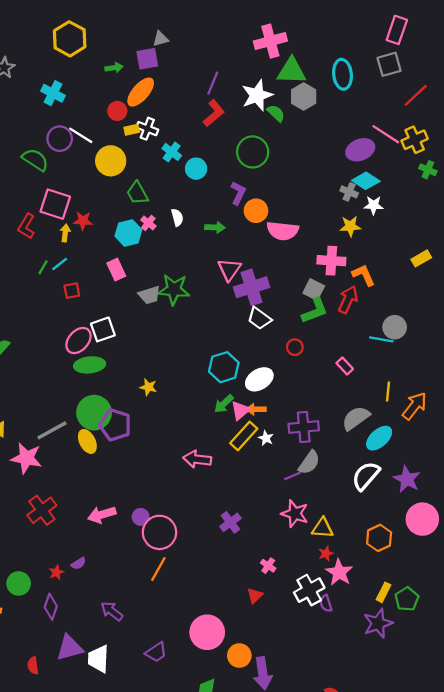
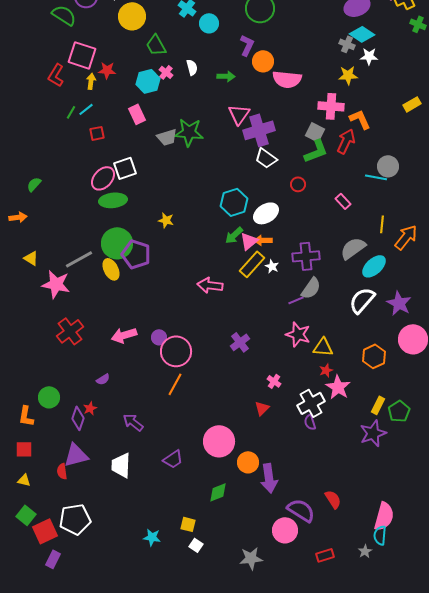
red star: (56, 572) -> (90, 408), moved
purple semicircle: (326, 603) -> (310, 422), moved
purple triangle: (70, 648) -> (76, 455), moved

